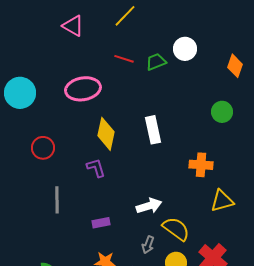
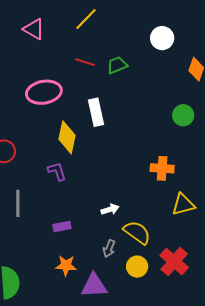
white circle: (185, 49) -> (162, 38), moved
white rectangle: (153, 130) -> (96, 112), moved
white arrow: (149, 206) -> (110, 209), size x0.7

